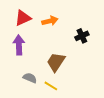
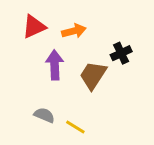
purple arrow: (19, 45) -> (55, 65), moved
brown trapezoid: (56, 62) -> (93, 75), moved

